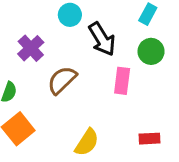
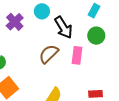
purple cross: (31, 48) -> (15, 22), moved
brown semicircle: (62, 80) -> (49, 54), moved

